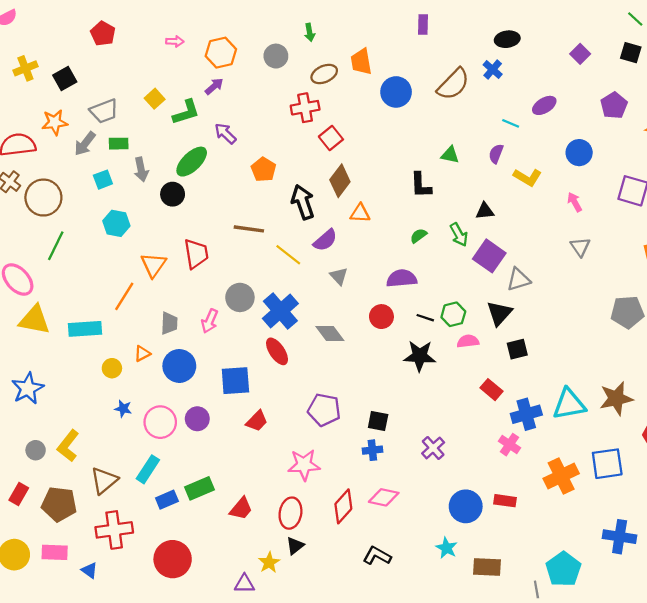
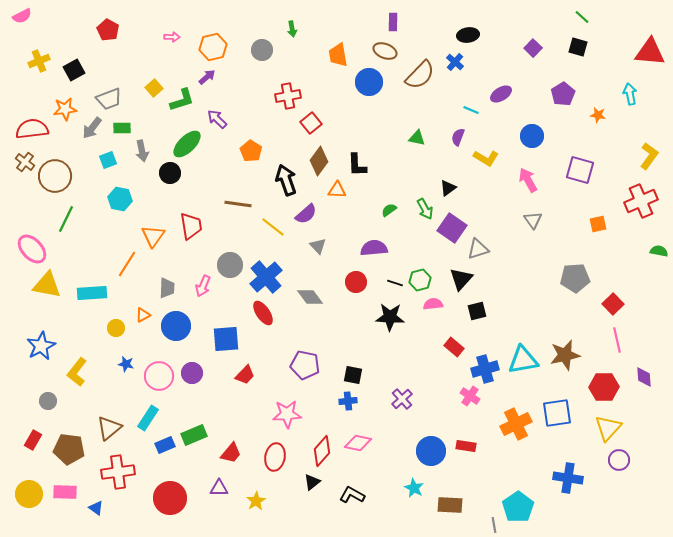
brown ellipse: (324, 74) -> (385, 51), moved, turned 45
black L-shape: (421, 185) -> (357, 165), moved
pink arrow: (575, 202) -> (528, 180), size x1.4
black triangle: (485, 211) -> (448, 188), turned -30
yellow L-shape: (68, 446) -> (77, 372), moved
black triangle: (295, 546) -> (312, 482), moved
purple triangle: (244, 584) -> (219, 488), moved

